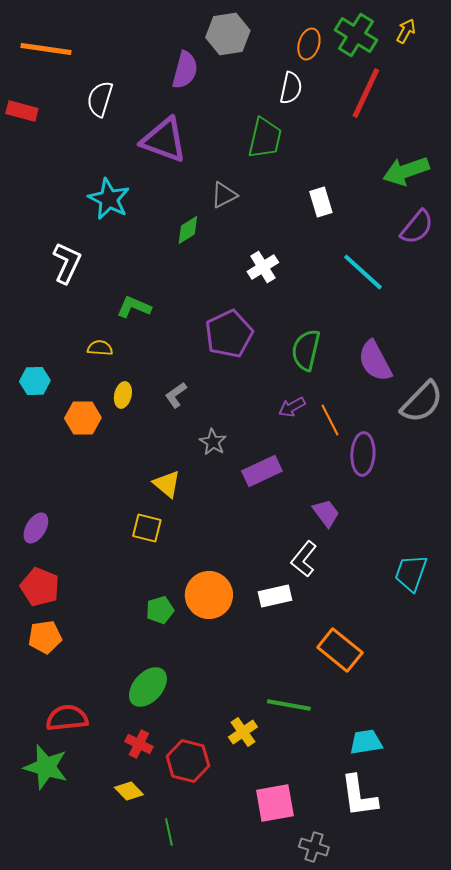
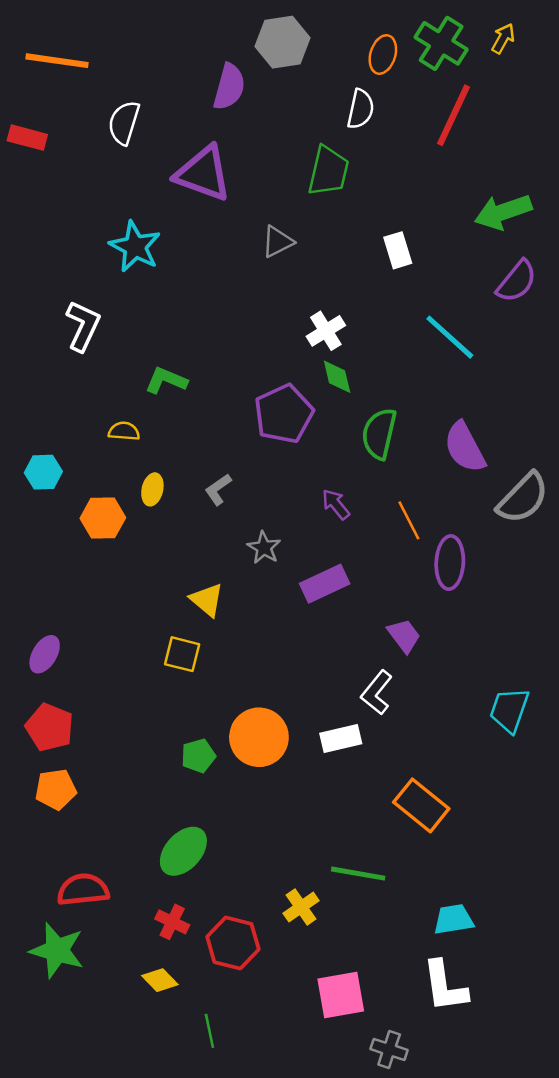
green diamond: (188, 230) -> (337, 377), moved, turned -72
purple arrow: (292, 407) -> (336, 504), moved, turned 80

